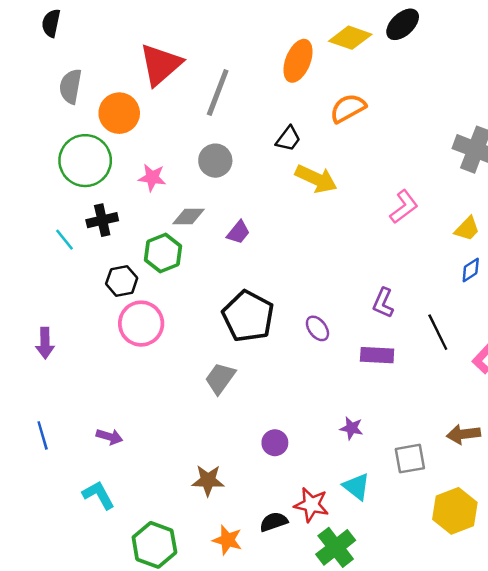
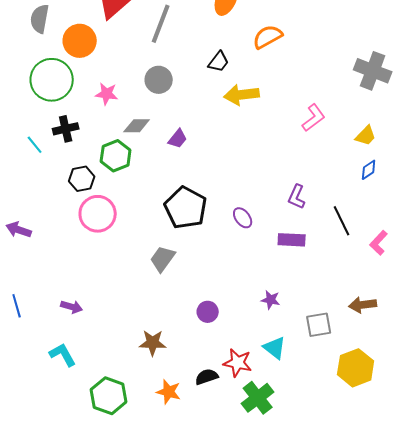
yellow arrow: (316, 179) -> (242, 95), turned 148
purple arrow: (45, 343) -> (19, 230), turned 110

